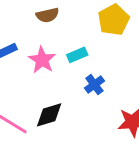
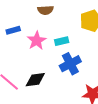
blue cross: (94, 85) -> (70, 64), size x1.5

